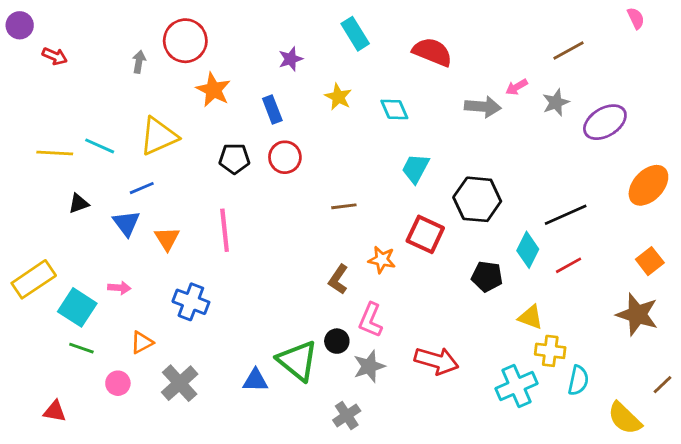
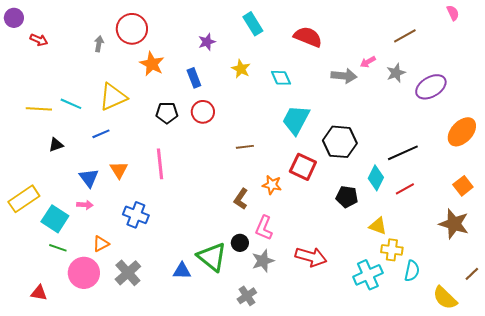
cyan trapezoid: (415, 168) -> (296, 120), size x1.4
blue triangle: (126, 223) -> (89, 178), moved
pink circle: (118, 383) -> (84, 273), size x1.8

